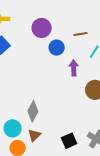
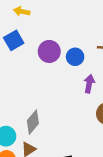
purple circle: (42, 28) -> (49, 51), moved

